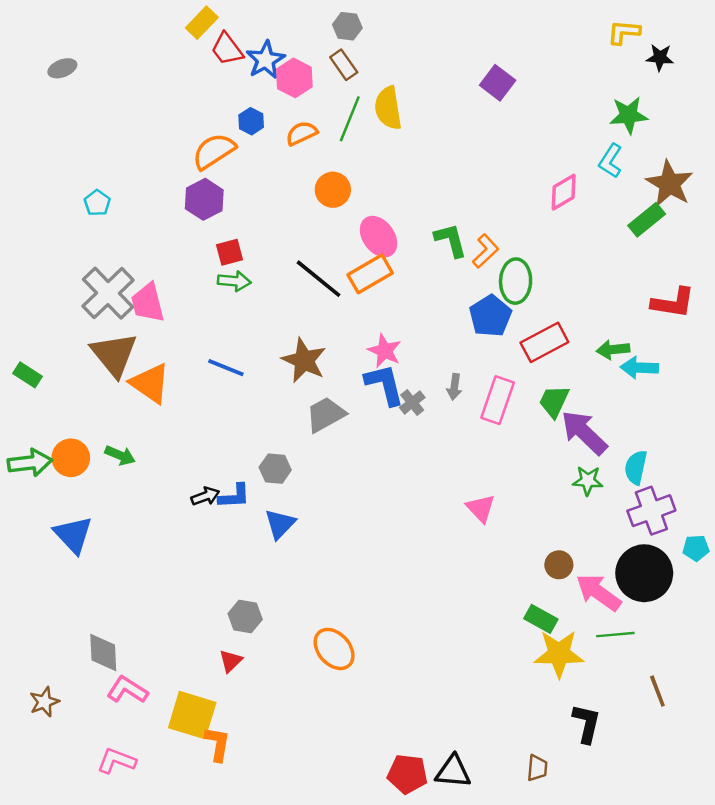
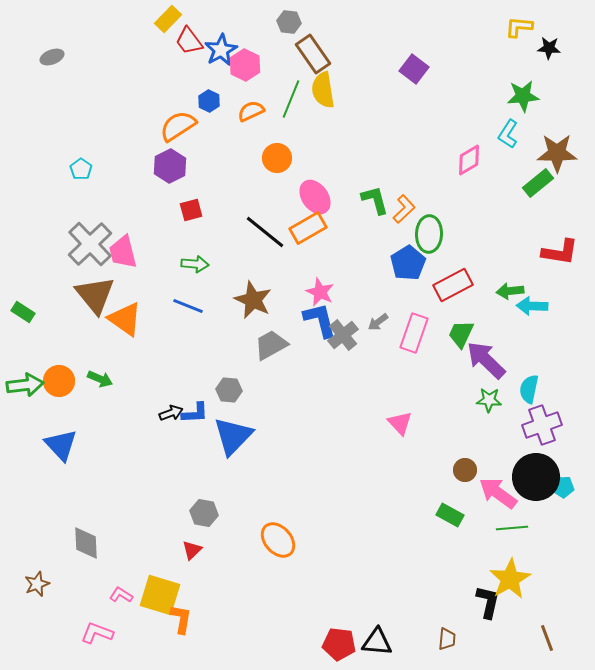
brown rectangle: (344, 65) -> (313, 54), moved, size x1.5
brown star: (669, 184) -> (557, 153), turned -30
green arrow: (234, 281) -> (195, 264), moved
gray arrow: (454, 387) -> (378, 322), turned 45
gray cross: (412, 402) -> (343, 335), size x1.4
blue triangle: (280, 524) -> (233, 436), size x1.5
cyan pentagon: (696, 548) -> (563, 487), moved
yellow star: (559, 654) -> (510, 579), moved, turned -30
pink L-shape: (127, 690) -> (121, 595), moved, size x0.7
brown line: (657, 691) -> (547, 638), moved

